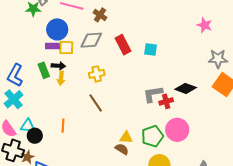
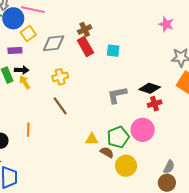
brown cross: (100, 15) -> (85, 29), moved, turned 32
blue circle: (57, 29) -> (13, 18), moved
yellow square: (66, 48) -> (28, 33), moved, turned -35
yellow arrow: (61, 78) -> (25, 82), turned 144
red cross: (166, 101) -> (155, 104), moved
brown semicircle: (122, 149) -> (107, 152), moved

